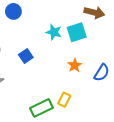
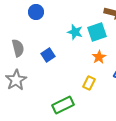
orange star: (75, 65) -> (99, 57), moved
yellow rectangle: (64, 100) -> (89, 83), moved

